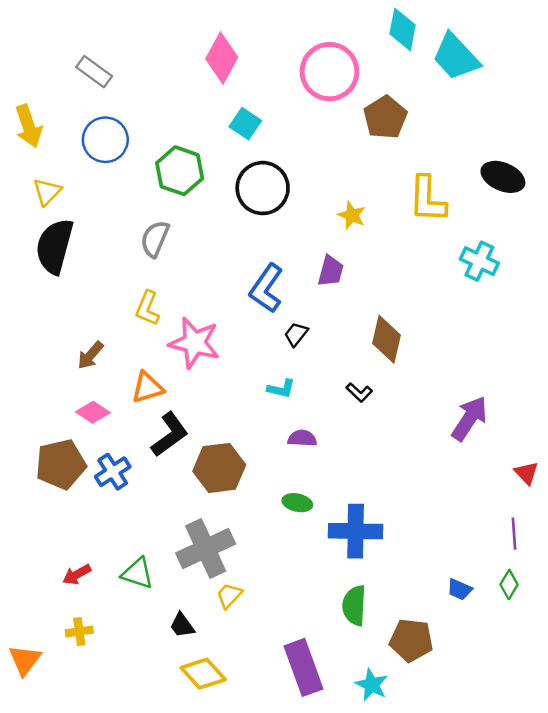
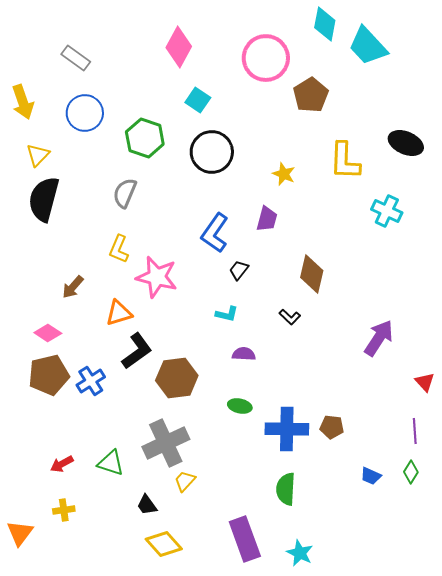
pink diamond: (93, 412) -> (48, 333), moved
brown pentagon: (411, 640) -> (332, 427), moved, size x0.7

